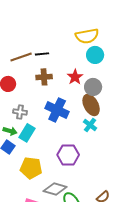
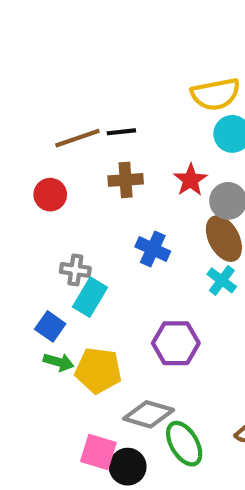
blue cross: (57, 110) -> (153, 249), size x0.7
gray cross: (20, 112) -> (75, 270), moved
green arrow: (10, 131) -> (59, 362), moved

